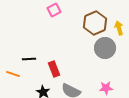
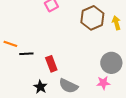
gray circle: (105, 48) -> (111, 63), moved
orange line: (13, 74) -> (10, 44), moved

